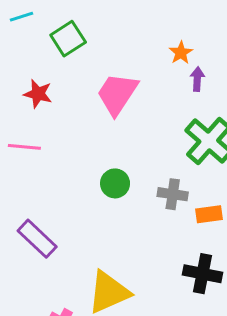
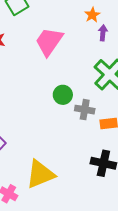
green circle: (115, 183) -> (63, 95), moved

